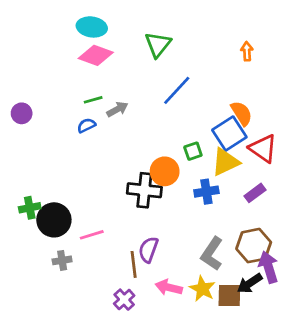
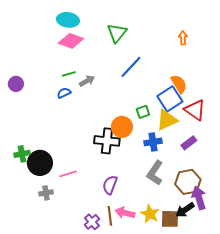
gray L-shape: (212, 254) -> (155, 173), moved
brown line: (134, 264) -> (110, 216), moved

